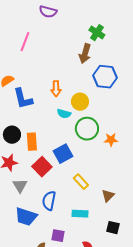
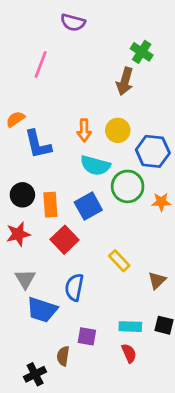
blue hexagon: (105, 77) -> (153, 151), moved
yellow circle: (80, 102) -> (118, 130), moved
cyan semicircle: (64, 114) -> (95, 165), size x1.5
blue square: (63, 154) -> (88, 206), moved
gray triangle: (20, 186) -> (25, 279), moved
cyan rectangle: (80, 214) -> (130, 327), moved

